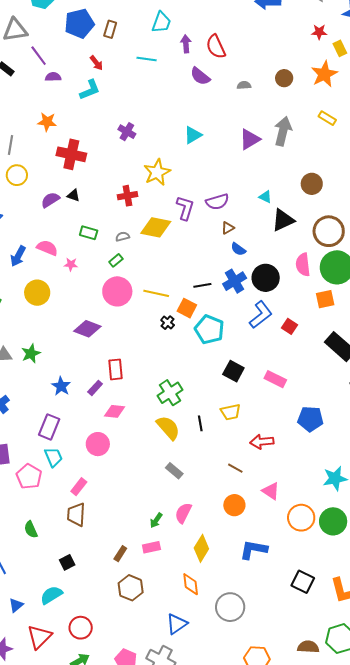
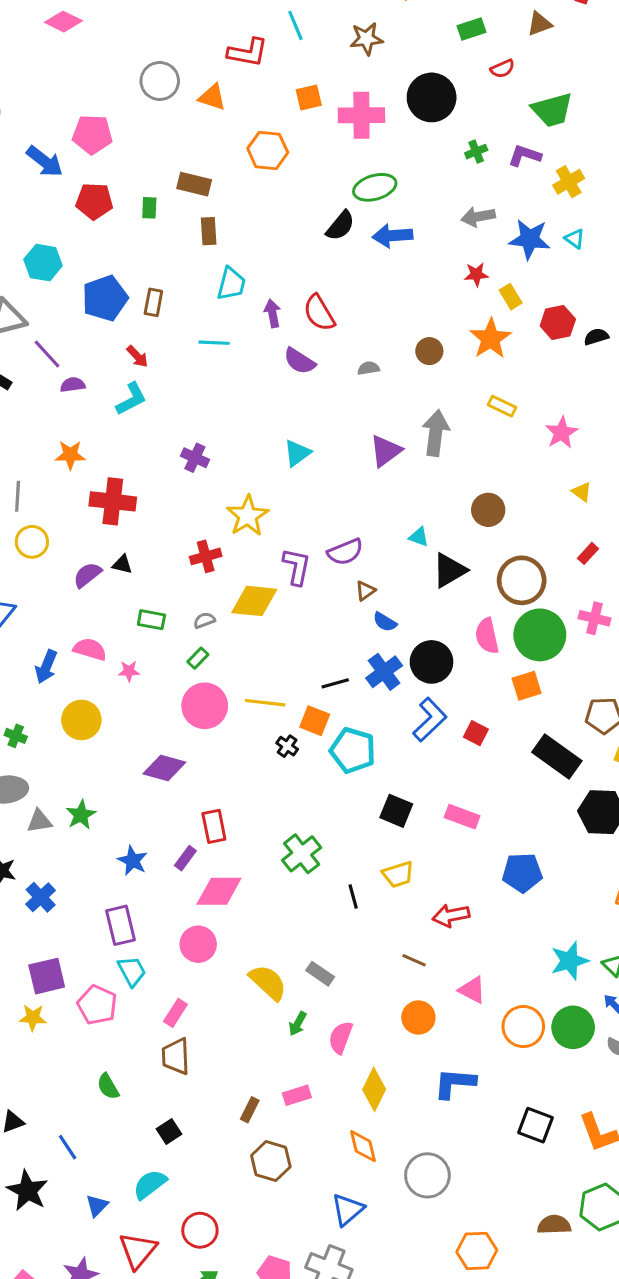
pink diamond: (115, 411) -> (219, 891), size x1.4
purple rectangle: (49, 427) -> (121, 925), turned -30
yellow semicircle: (168, 428) -> (268, 982), moved
green arrow: (156, 520) -> (298, 1024), moved

